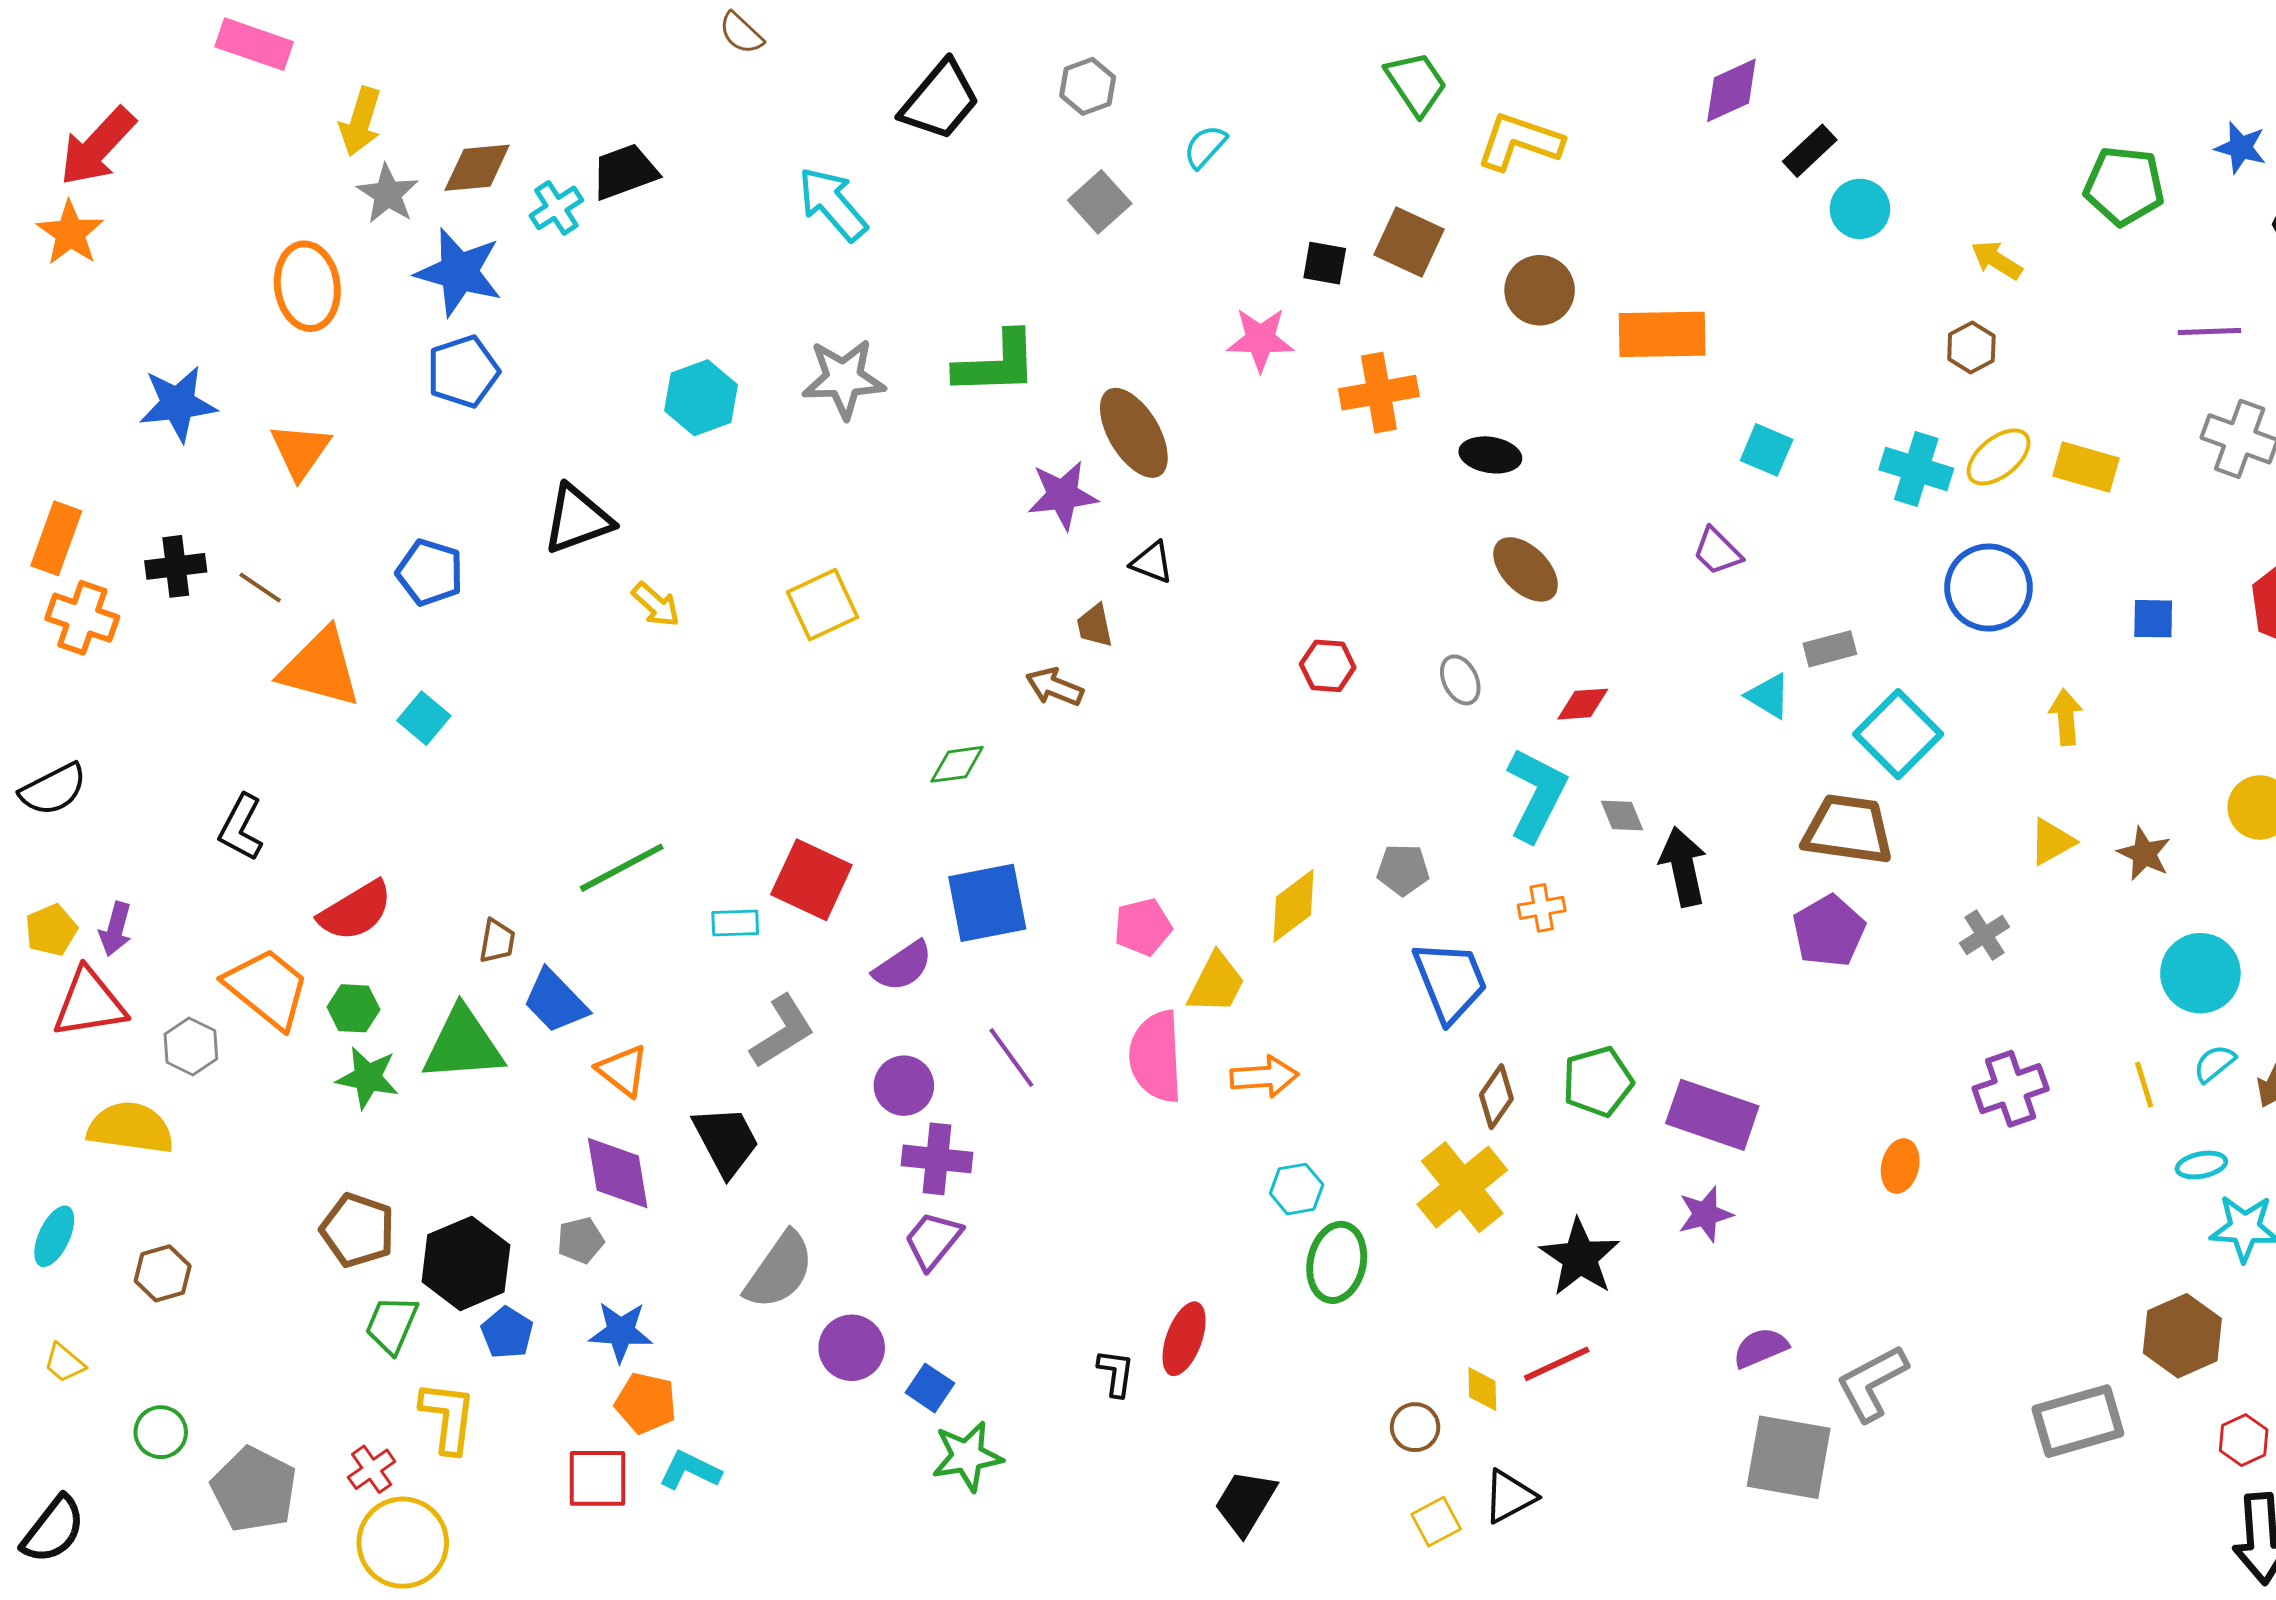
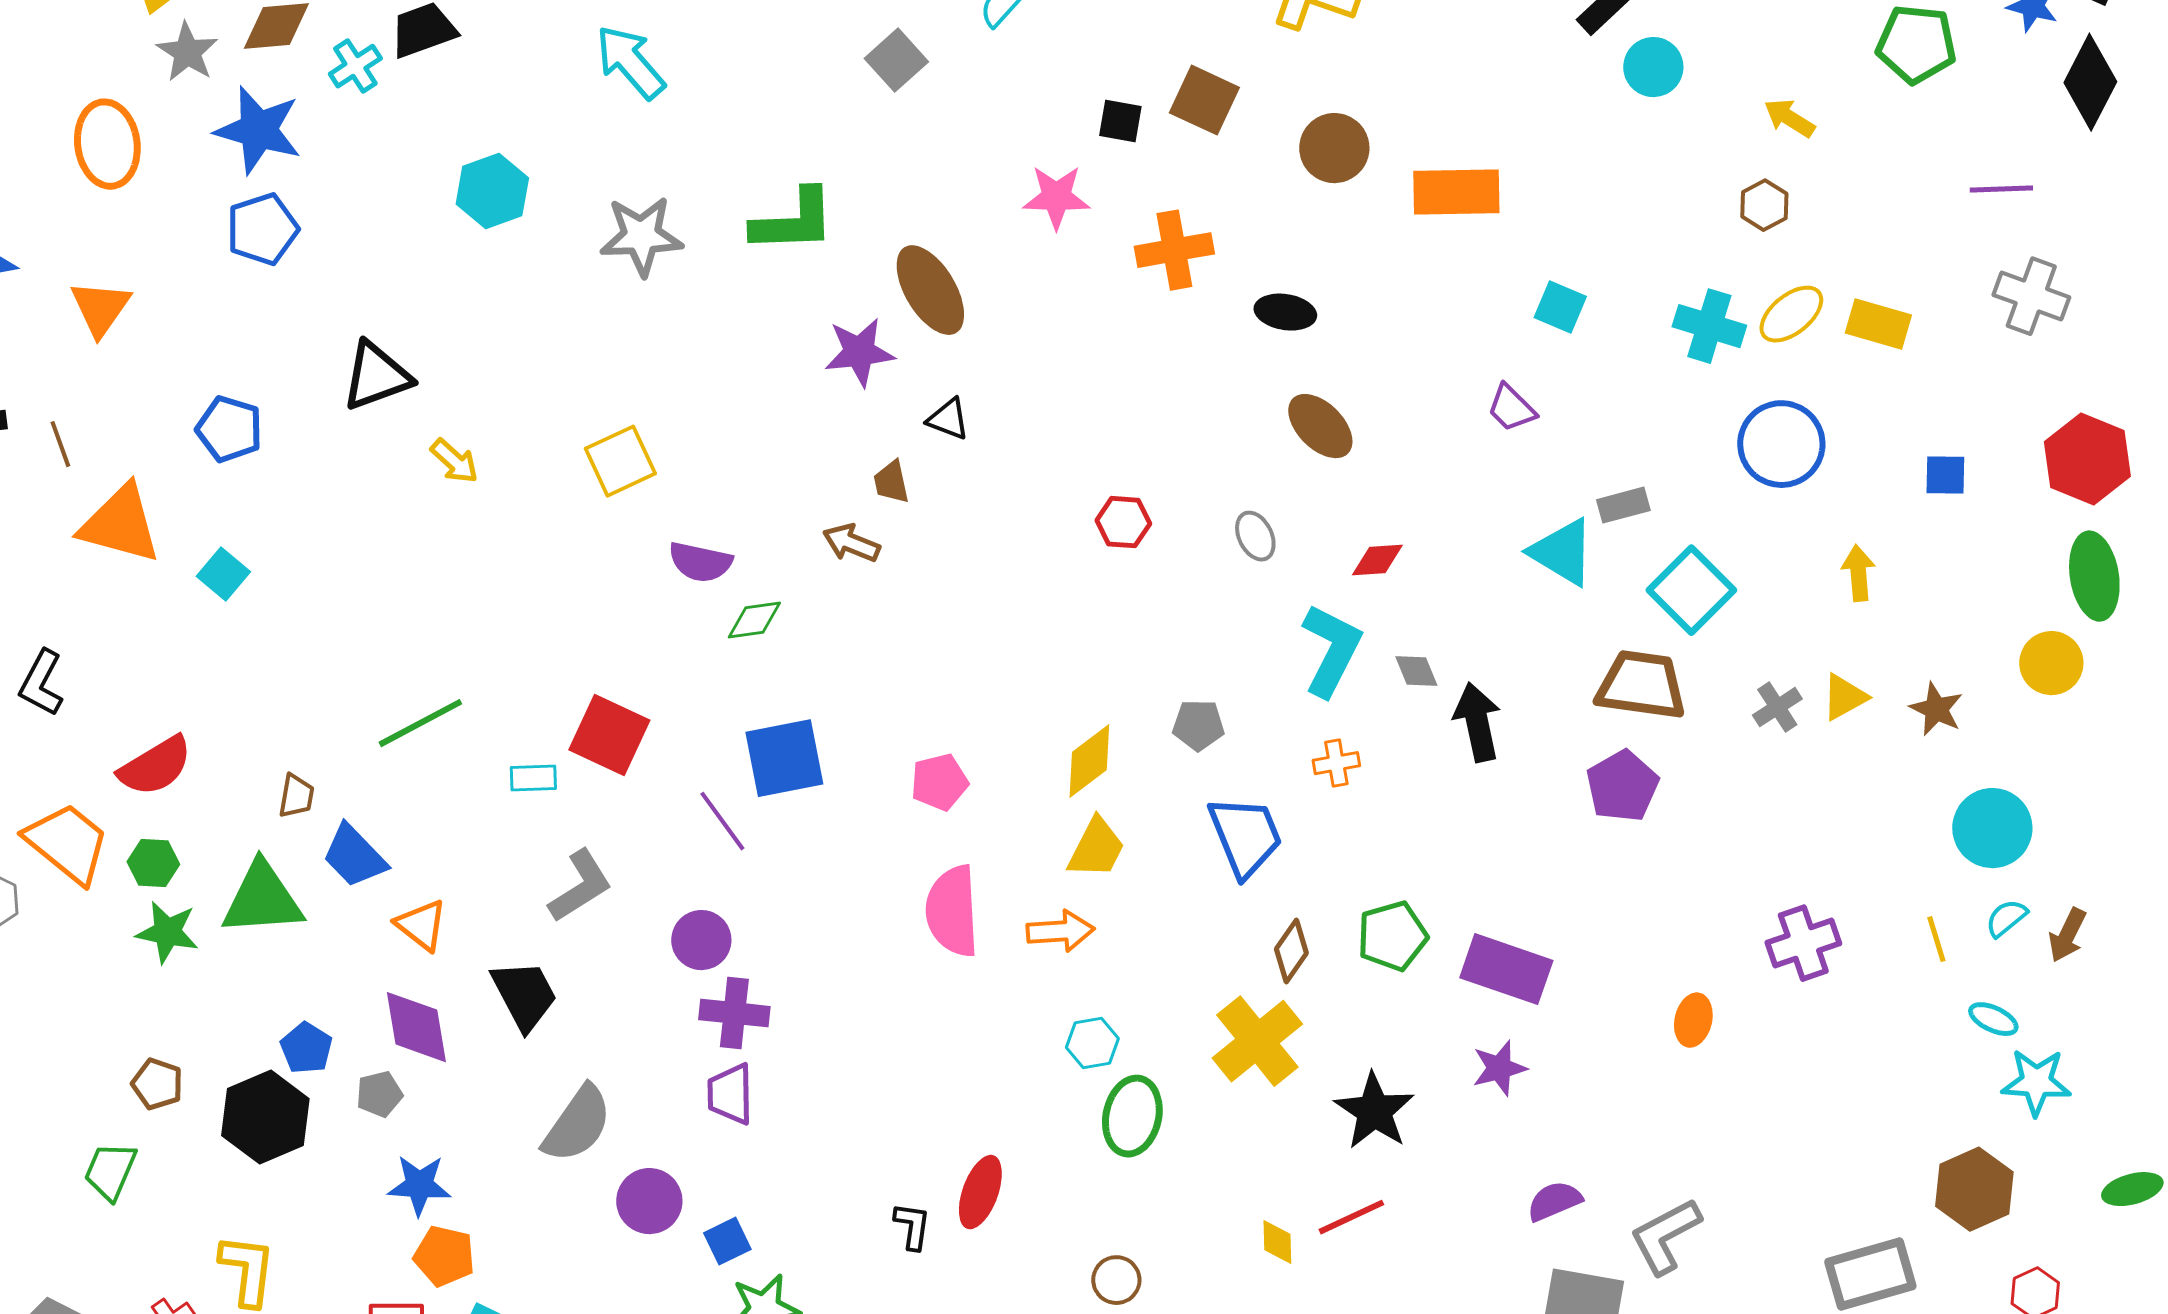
cyan hexagon: (701, 398) -> (492, 191), moved
brown line: (260, 588) -> (60, 444), turned 36
cyan triangle: (1769, 696) -> (1562, 552), size x1.5
gray cross: (1984, 935) -> (1777, 707), moved
purple semicircle: (903, 966) -> (700, 562), moved, turned 46
yellow trapezoid: (1216, 983) -> (1096, 848), moved
purple line: (1011, 1058) -> (722, 821), moved
cyan ellipse: (2201, 1165) -> (1993, 1019), turned 36
brown pentagon: (358, 1230) -> (157, 1084), size x0.7
purple trapezoid: (933, 1240) -> (730, 1094), turned -40
green trapezoid: (392, 1325) -> (110, 1171), moved
blue pentagon: (507, 1333) -> (306, 1048), moved
blue square: (930, 1388) -> (727, 1241), turned 30
brown circle: (1415, 1427) -> (1116, 1280), moved

